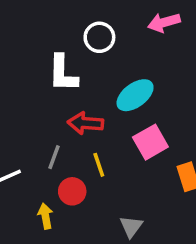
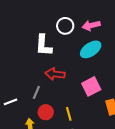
pink arrow: (164, 22) -> (91, 25), moved
cyan ellipse: (135, 95) -> (91, 49), moved
yellow line: (99, 165) -> (69, 114), moved

